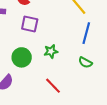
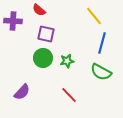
green circle: (22, 57) -> (43, 58), moved
green semicircle: (85, 62) -> (101, 72), size x1.5

